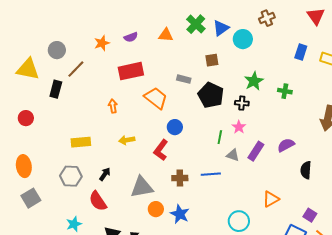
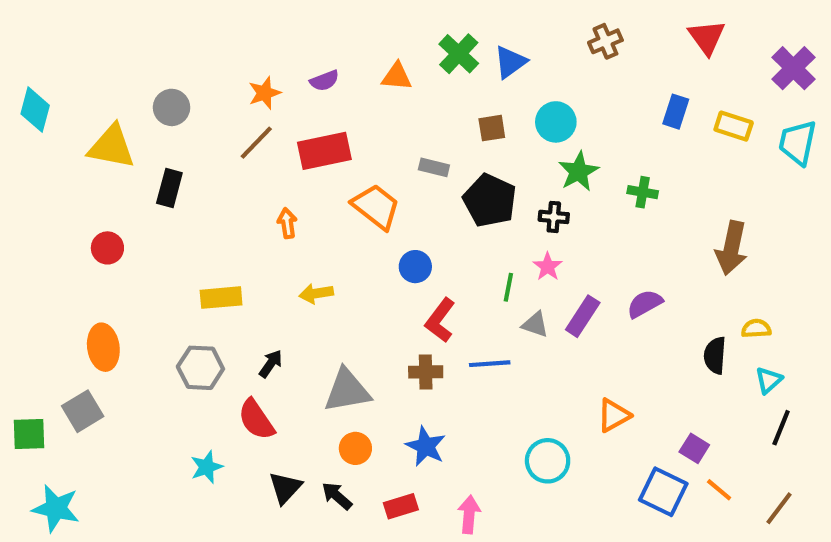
cyan circle: (243, 39) -> (556, 122), moved
brown line: (76, 69) -> (256, 143), moved
red L-shape: (161, 150) -> (440, 320), moved
black semicircle: (306, 170) -> (715, 355), moved
gray square: (31, 198) -> (83, 411), moved
orange circle: (156, 209) -> (355, 448), moved

